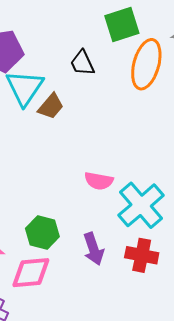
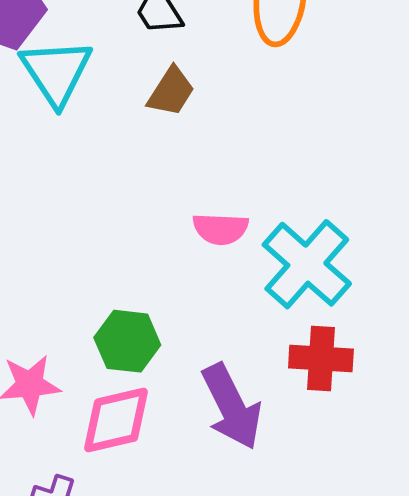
brown trapezoid: (51, 106) -> (171, 92), moved
purple arrow: (94, 249) -> (232, 407), moved, size x1.4

